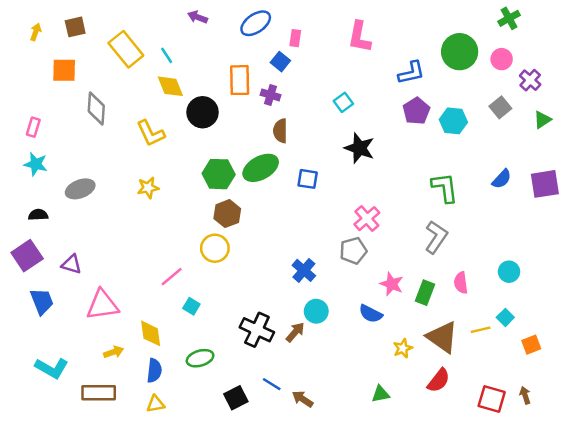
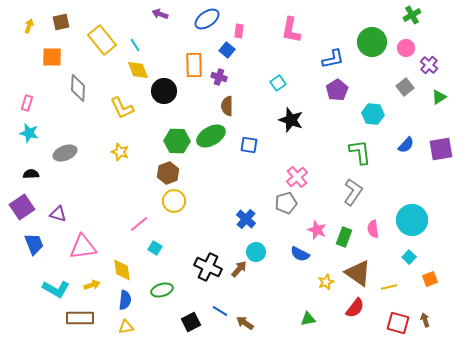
cyan hexagon: (453, 121) -> (373, 114), moved
yellow star: (148, 188) -> (120, 152), turned 30
brown hexagon: (227, 214) -> (168, 173), moved
cyan circle: (509, 272) -> (412, 220), size x1.8
yellow line: (481, 330) -> (389, 287), moved
cyan L-shape: (52, 368) -> (56, 289), moved

